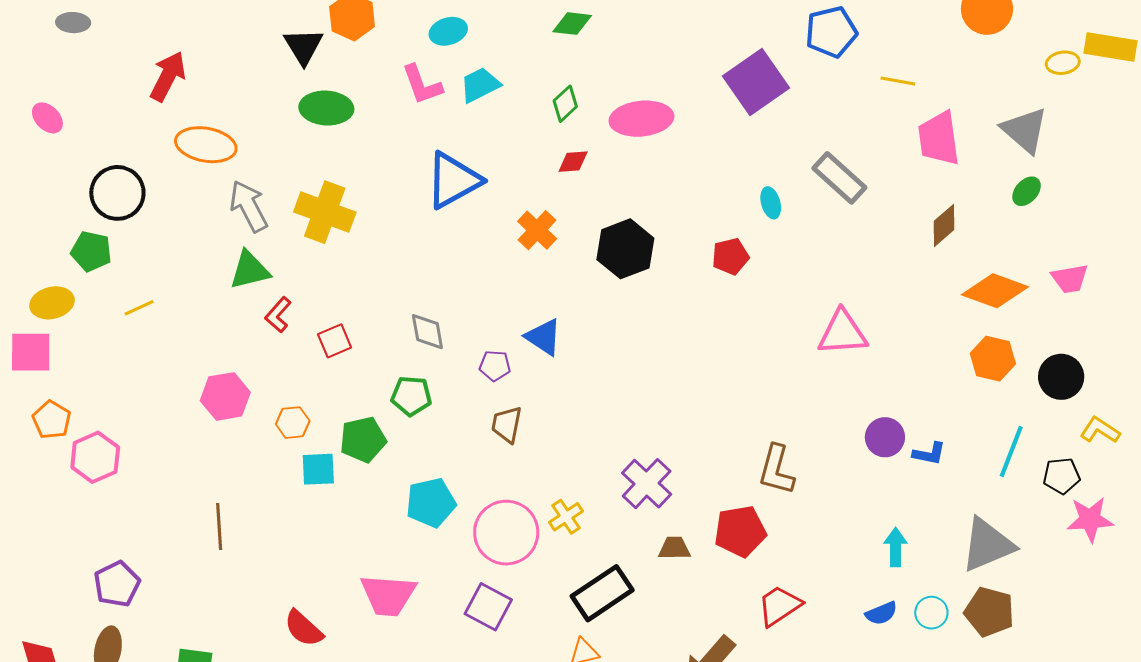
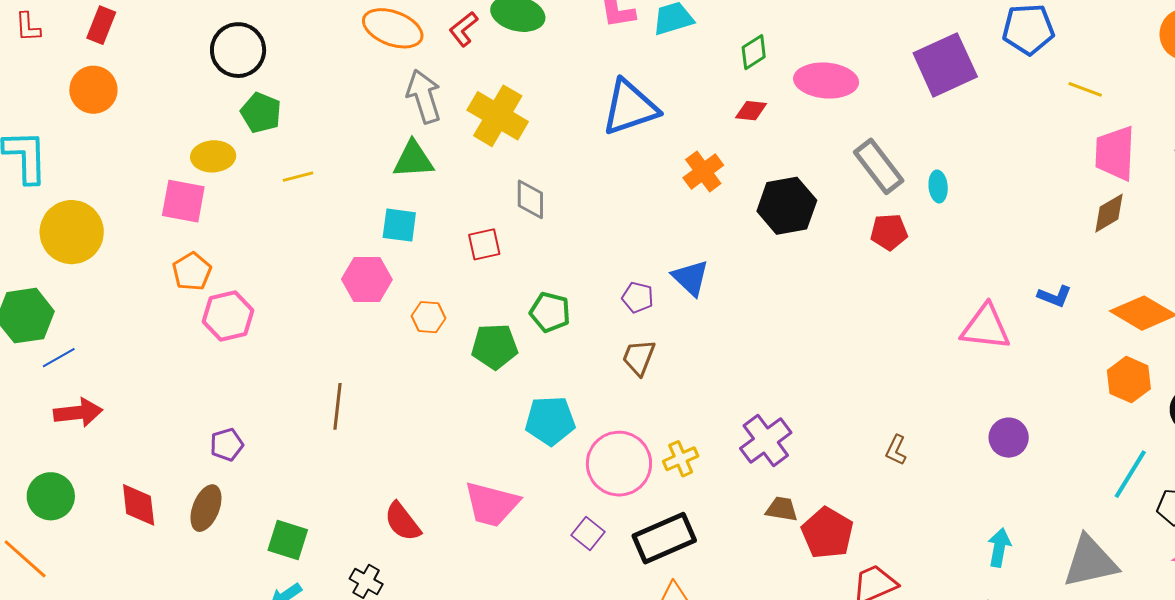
gray rectangle: (839, 178) -> (879, 166), moved
black circle: (117, 193) -> (238, 50), moved
brown diamond: (944, 225) -> (1109, 213), moved
red L-shape: (278, 315) -> (464, 29), moved
gray diamond: (427, 332) -> (530, 199), moved
blue L-shape: (929, 454) -> (1055, 296), moved
cyan square: (318, 469) -> (399, 225), moved
brown L-shape: (776, 470) -> (896, 450), size x0.6
red pentagon: (740, 531) -> (827, 533), moved, turned 30
purple pentagon: (117, 584) -> (227, 445), size x0.7
black rectangle: (602, 593) -> (664, 538), moved
purple square: (488, 607) -> (588, 533), size x0.7

